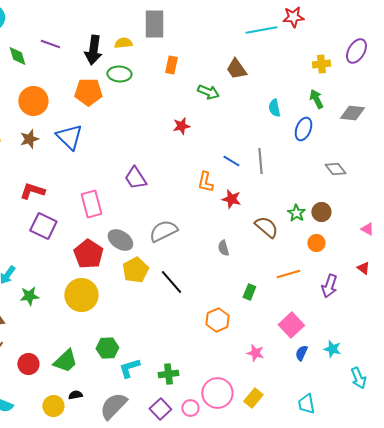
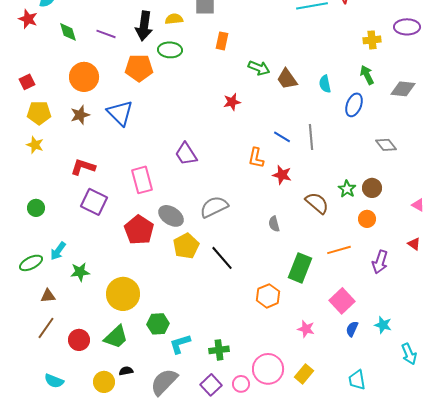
purple line: (50, 44) -> (106, 34), moved
purple ellipse: (356, 51) -> (407, 27), turned 60
brown trapezoid: (236, 69) -> (287, 79), moved
green rectangle: (249, 292) -> (300, 268), size x1.8
yellow circle: (81, 295) -> (123, 294), moved

